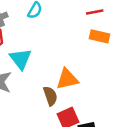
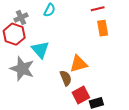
orange rectangle: (100, 36) -> (103, 28), turned 70

